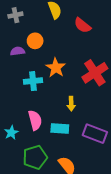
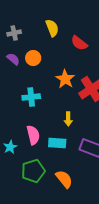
purple semicircle: (18, 51) -> (13, 59), moved, turned 48
orange star: (56, 68) -> (65, 79), moved

